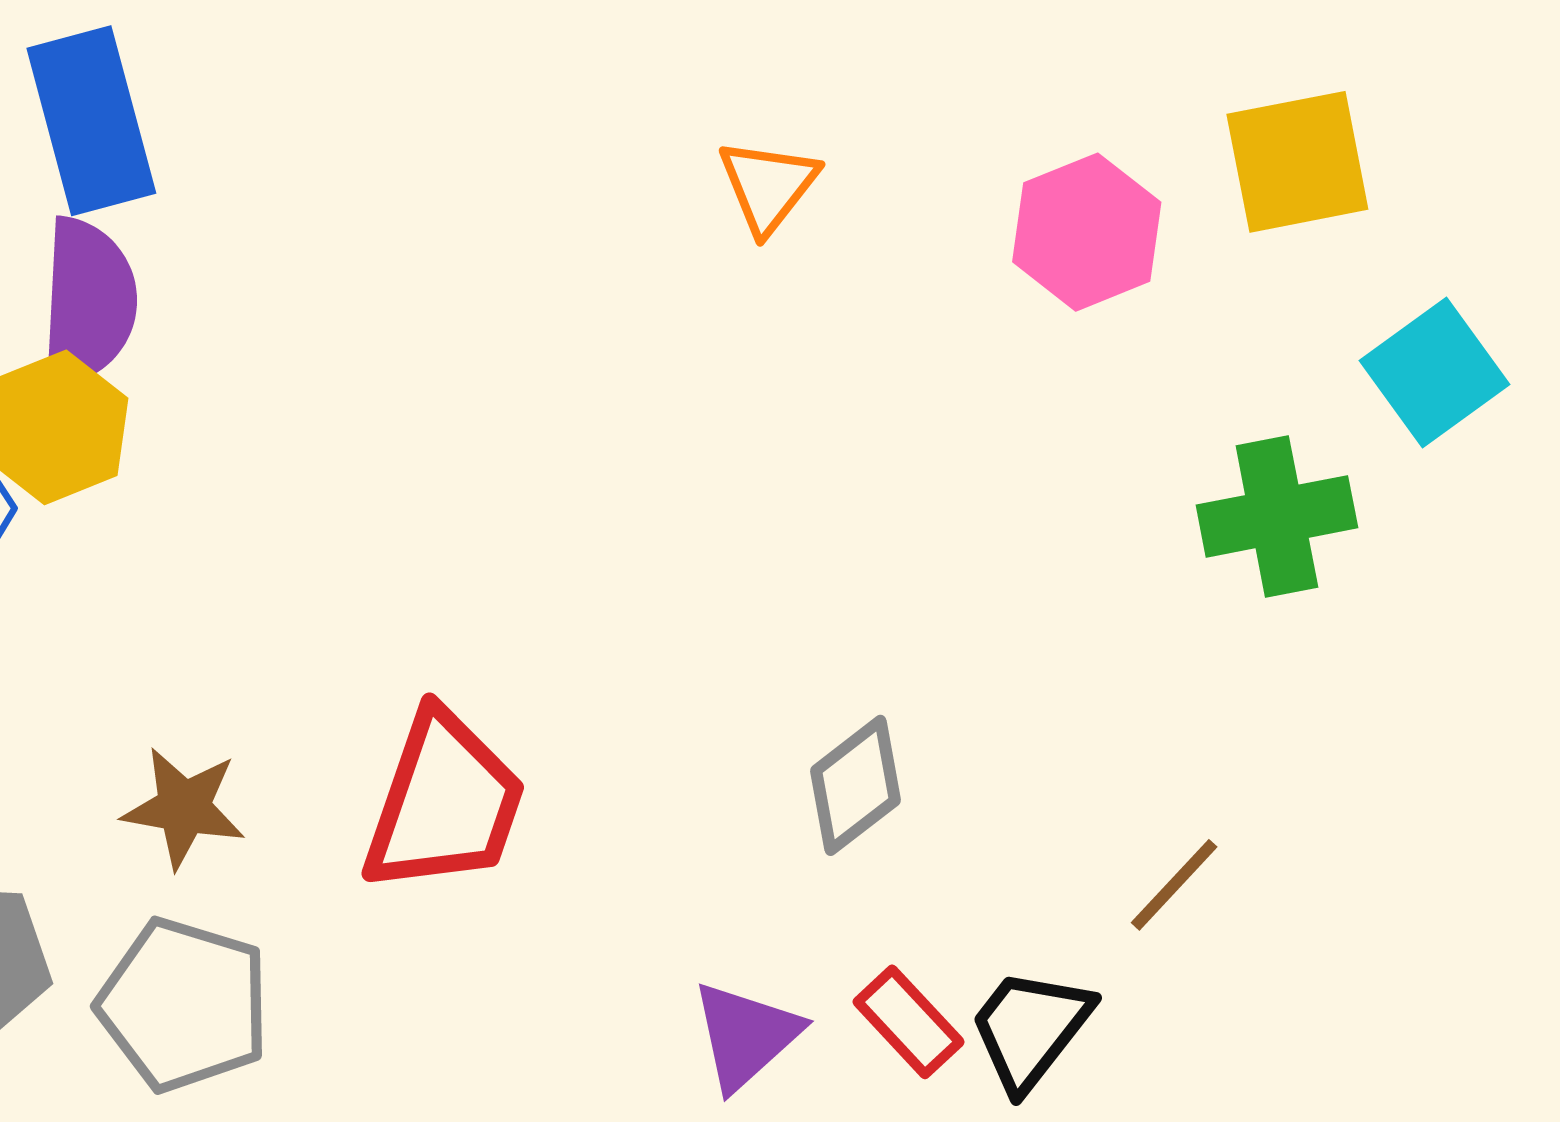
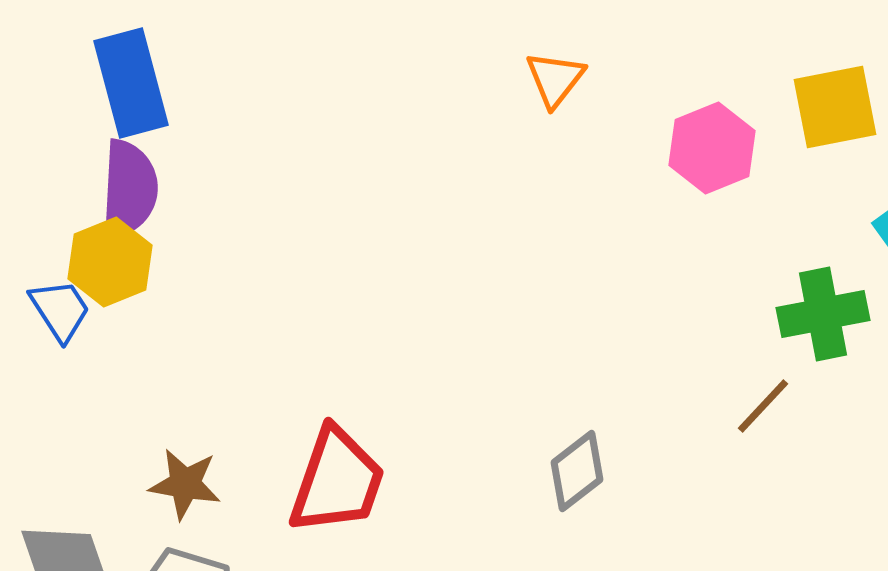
orange triangle: (768, 186) -> (555, 79), moved
brown line: (1174, 885) -> (763, 406), moved

